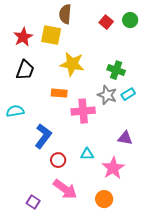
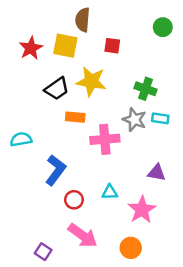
red square: (106, 22) -> (112, 46), moved, turned -32
black trapezoid: (25, 70) -> (57, 89), moved, turned 35
cyan rectangle: (128, 94) -> (160, 118), turned 40

